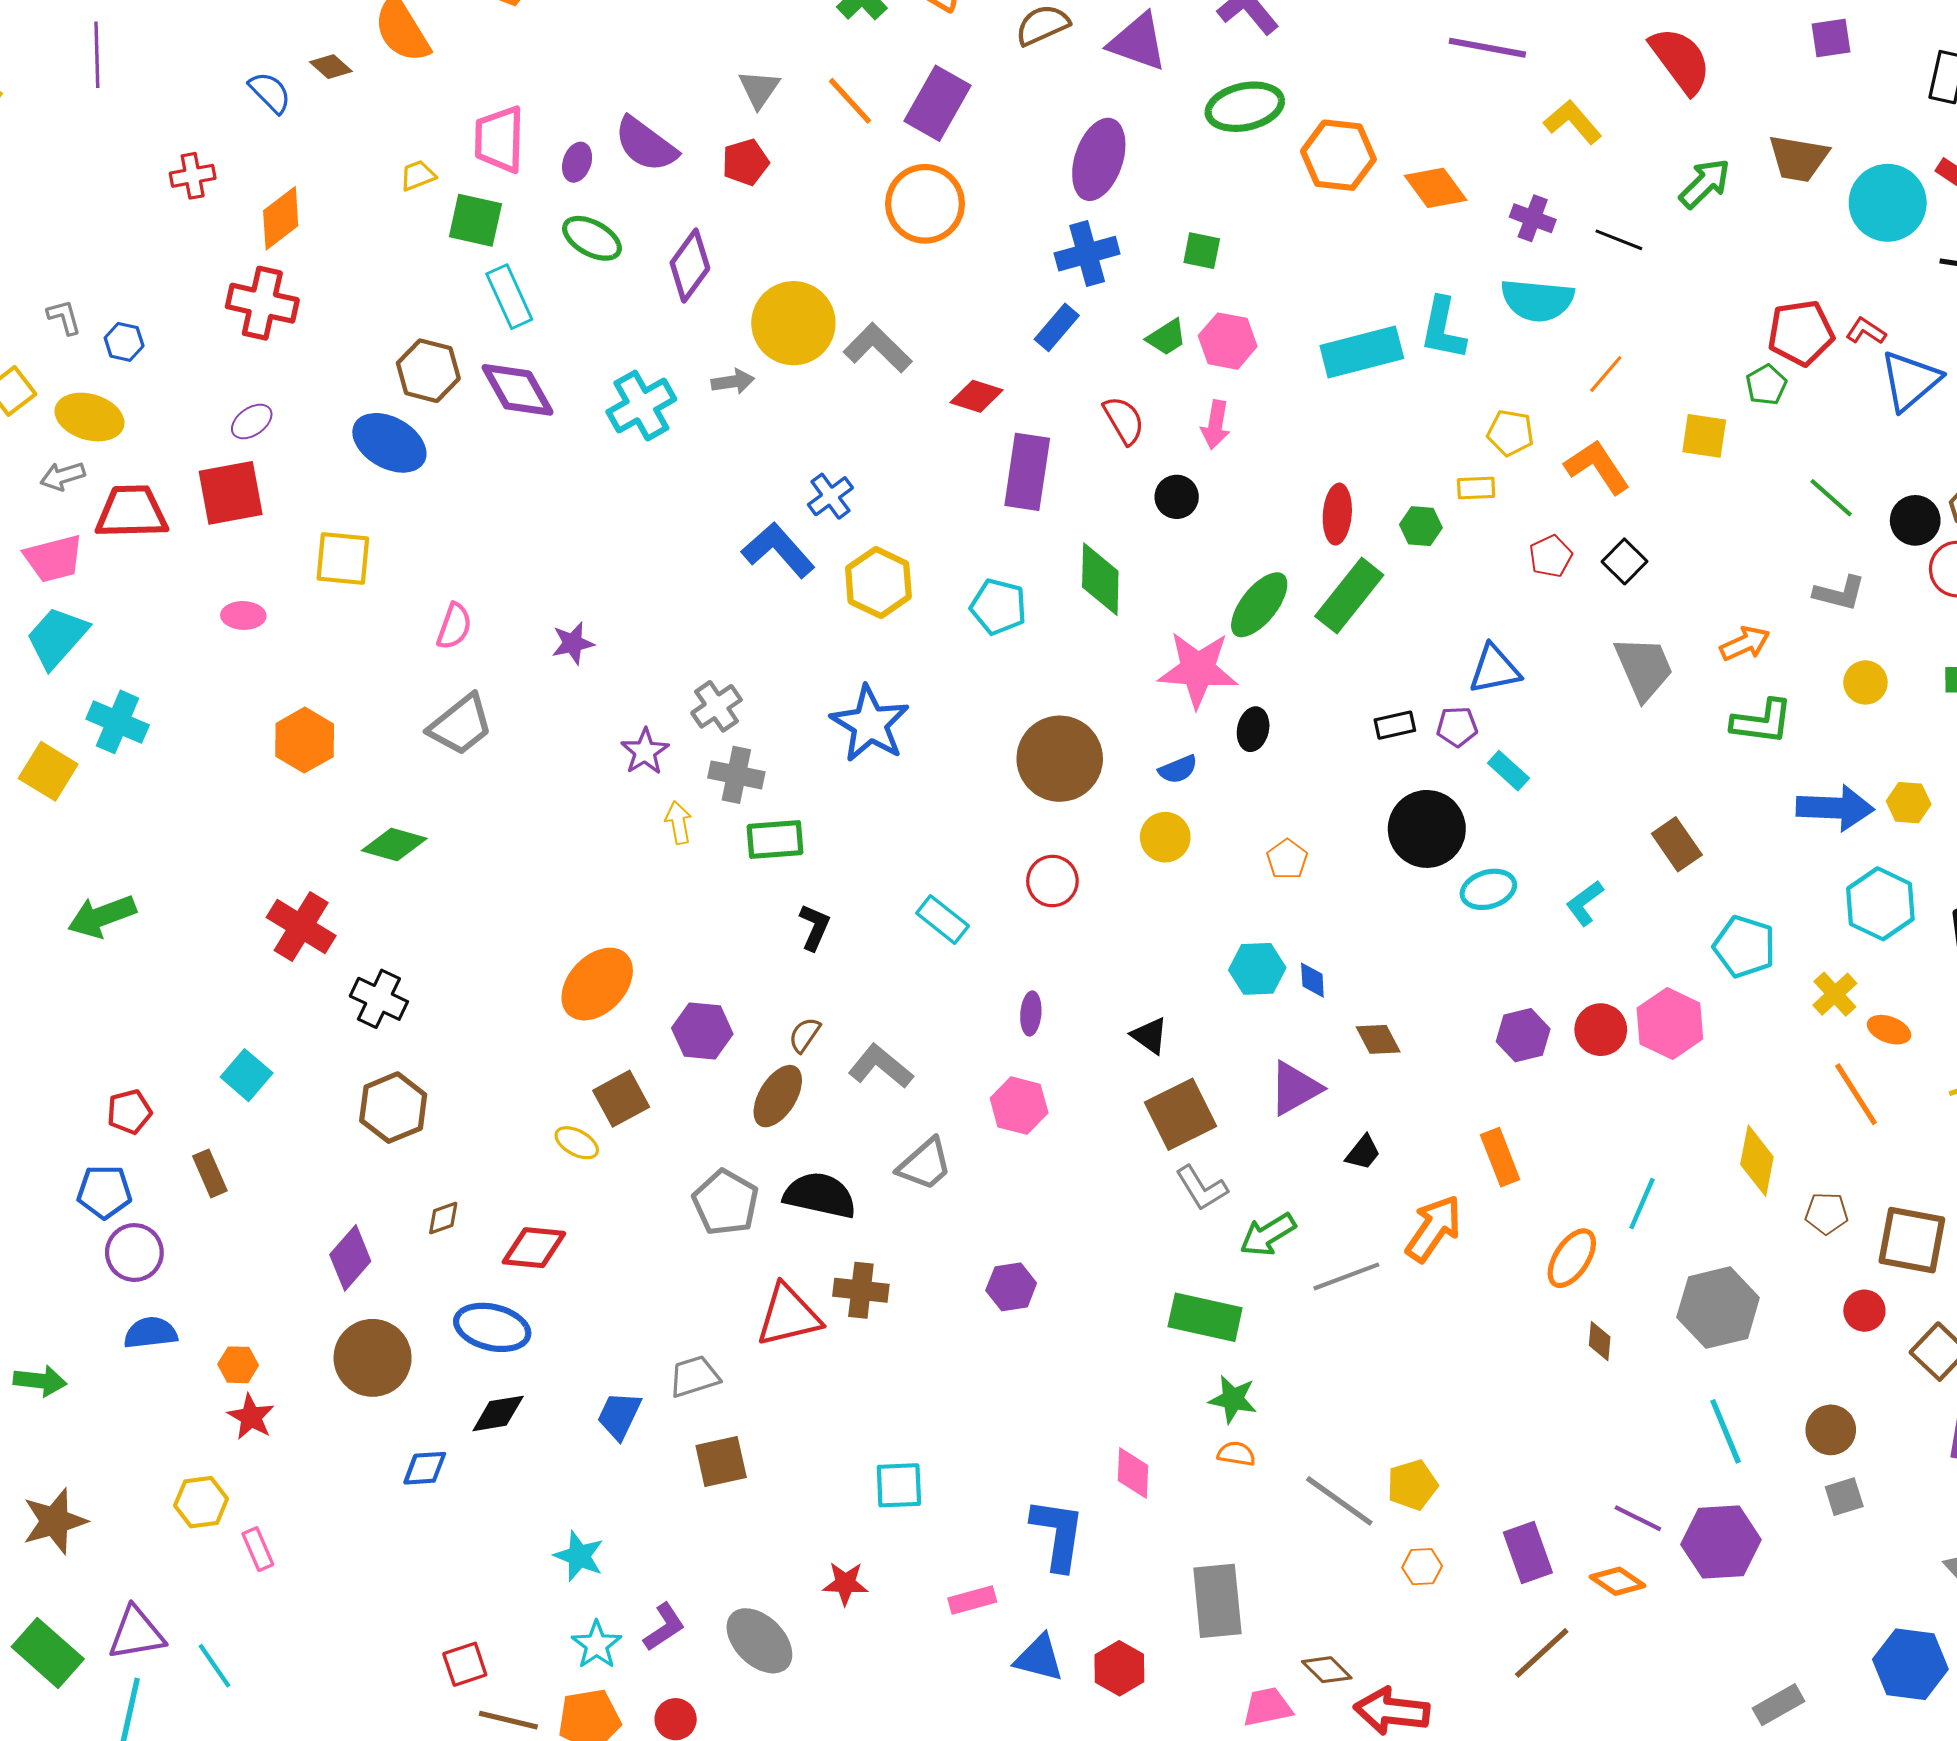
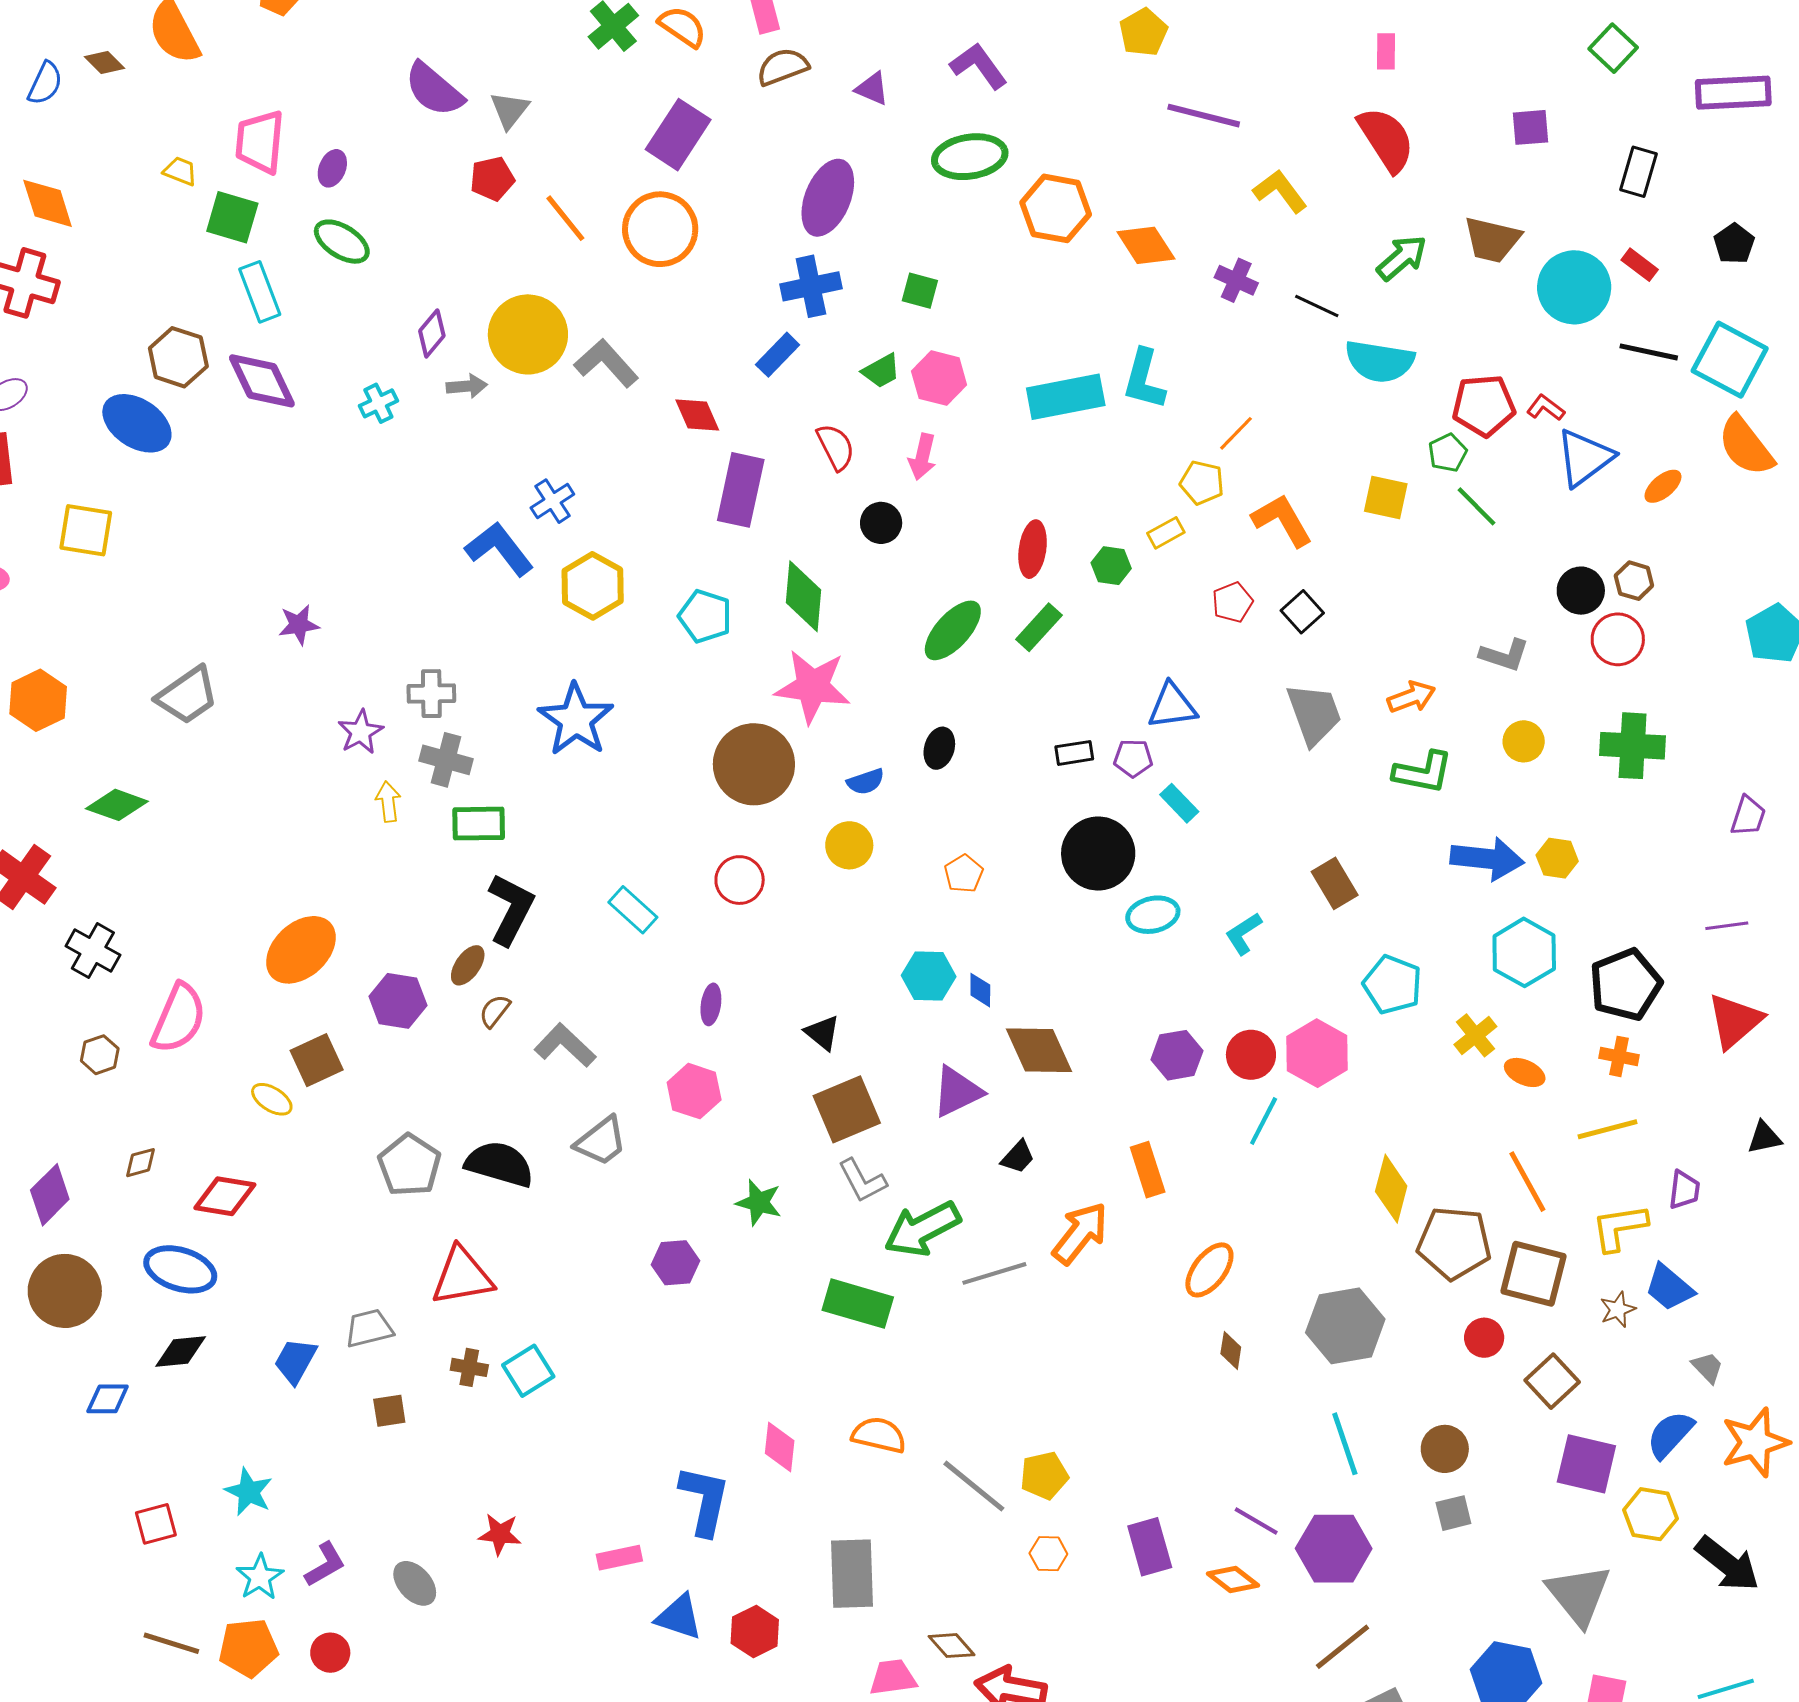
purple triangle: (1138, 42) -> (872, 89), size x0.6
blue semicircle: (270, 92) -> (45, 83), turned 66
orange line: (850, 101) -> (565, 218), moved
purple semicircle: (646, 144) -> (434, 89), moved
yellow trapezoid: (418, 175) -> (180, 171), turned 39
orange diamond: (281, 218) -> (48, 203), turned -74
purple diamond: (690, 266) -> (432, 333), moved, size x0.7
cyan semicircle: (1537, 300) -> (1380, 361), moved
orange line: (1606, 374) -> (1236, 433), moved
red diamond: (977, 396) -> (697, 415), turned 45
cyan cross: (641, 406) -> (378, 403), size x0.6
yellow rectangle: (1476, 488) -> (1166, 533), turned -30
green line: (1831, 498) -> (1477, 506), moved
green rectangle: (1349, 596) -> (1039, 627), size x0.7
pink semicircle: (454, 626) -> (179, 1018), moved, size x1.6
pink star: (1198, 670) -> (813, 686), moved
gray cross: (717, 706) -> (431, 694), turned 30
black L-shape: (815, 927) -> (511, 909), size x1.6
brown diamond: (1378, 1039) -> (1039, 1050), size x1.6
orange line: (1856, 1094) -> (1527, 1182), moved
brown ellipse: (778, 1096) -> (468, 965), moved, size x0.7
brown hexagon: (393, 1108) -> (100, 1055), size x0.6
cyan line: (1642, 1204) -> (1264, 1121), moved
brown pentagon: (1827, 1213) -> (1454, 1243), size x1.8
green arrow: (1268, 1235) -> (922, 1229), size x1.4
brown cross: (861, 1290) -> (469, 1367), moved, size x0.7
green star: (1233, 1399) -> (759, 1202), moved
orange semicircle: (1236, 1454) -> (879, 1435), size x1.5
brown square: (721, 1462) -> (389, 1411), size x0.7
cyan square: (899, 1485) -> (528, 1371), moved, turned -33
gray ellipse: (759, 1641) -> (415, 1583), size x0.7
brown line: (1542, 1653) -> (1343, 1647), moved
red square: (465, 1664) -> (156, 1524), moved

